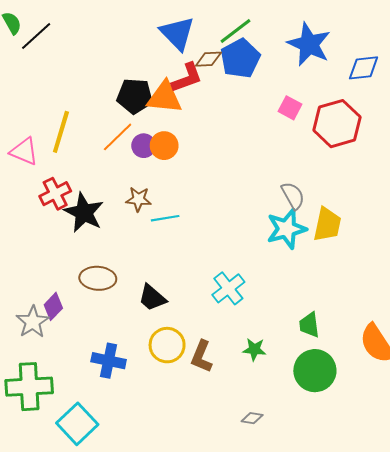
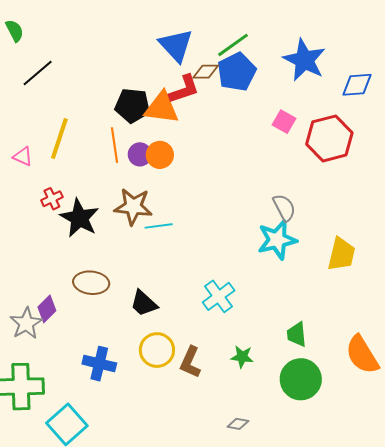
black line: (36, 36) -> (38, 73), moved
orange line: (118, 137) -> (115, 145), turned -56
pink triangle: (24, 151) -> (23, 156), size x0.7
red cross: (55, 194) -> (52, 199), size x0.7
brown star: (138, 199) -> (133, 207), size x1.5
yellow trapezoid: (327, 225) -> (341, 254), moved

